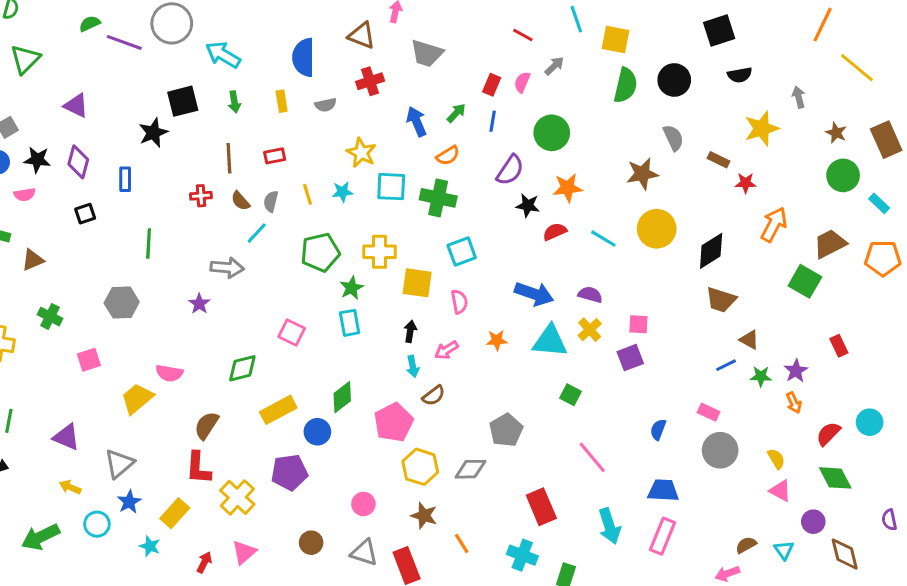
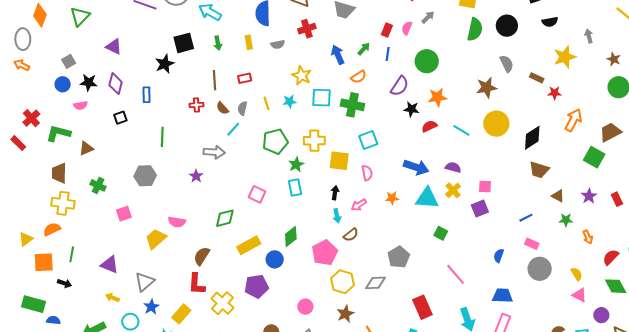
blue line: (726, 365) -> (526, 218), moved
purple star: (796, 371) -> (589, 196), moved
brown star: (424, 516) -> (345, 314), turned 30

